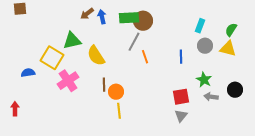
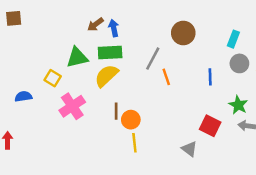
green rectangle: (129, 18) -> (110, 52), moved
brown circle: (143, 21) -> (183, 33), moved
yellow semicircle: (96, 56) -> (106, 76), turned 80
yellow square: (52, 58) -> (53, 78), size x0.6
red square: (181, 97) -> (210, 126), turned 36
gray triangle: (181, 116) -> (189, 149), moved, turned -32

